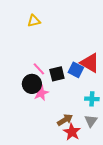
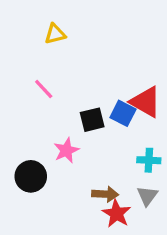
pink line: (39, 69) -> (44, 89), moved
black circle: (32, 84) -> (31, 176), moved
brown arrow: (65, 120) -> (105, 194), turned 35

